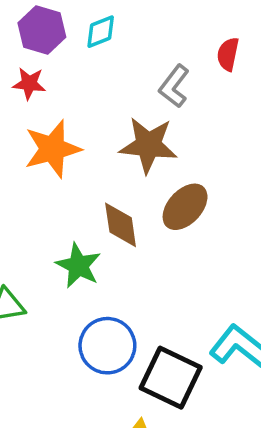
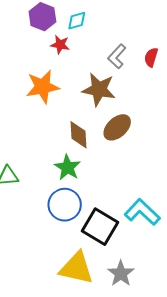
red semicircle: (228, 54) -> (151, 57), moved
red star: (29, 84) -> (60, 45), moved
green star: (78, 266) -> (67, 167), moved

